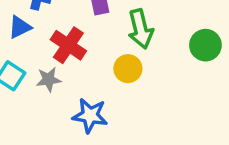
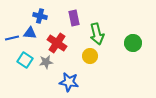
blue triangle: (20, 27) -> (30, 33), turned 32

